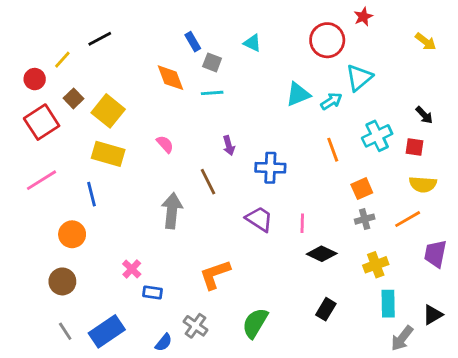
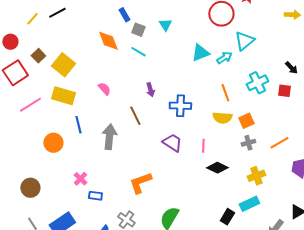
yellow arrow: (426, 42) -> (292, 15), turned -35
cyan triangle: (252, 43) -> (165, 25), moved, turned 32
yellow line: (62, 60) -> (32, 19), moved
cyan line: (212, 93) -> (138, 52), turned 35
pink line: (42, 180) -> (30, 105), moved
yellow semicircle: (423, 184) -> (222, 118), moved
blue line: (91, 194) -> (78, 125), moved
orange circle: (72, 234) -> (53, 143), moved
cyan rectangle: (388, 304) -> (249, 204), moved, turned 66
black rectangle: (326, 309) -> (227, 217), moved

